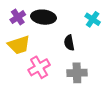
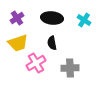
black ellipse: (43, 17) -> (52, 18), moved
black semicircle: (69, 43) -> (52, 43), moved

